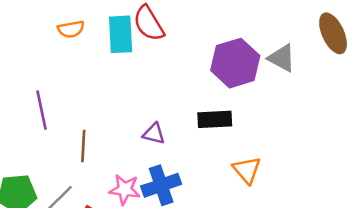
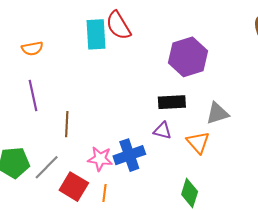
orange semicircle: (71, 29) -> (32, 48), moved
gray triangle: (282, 58) -> (217, 113), moved, turned -45
purple triangle: (154, 134) -> (162, 131), moved

